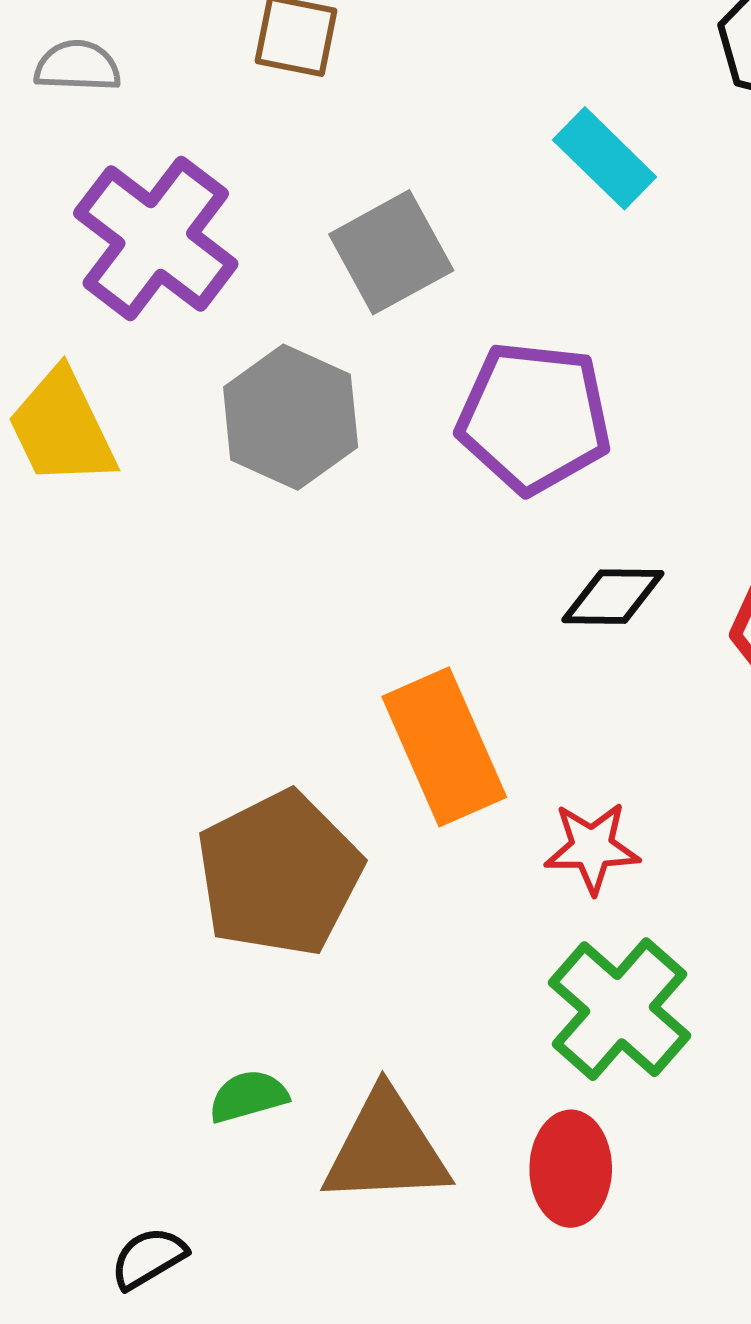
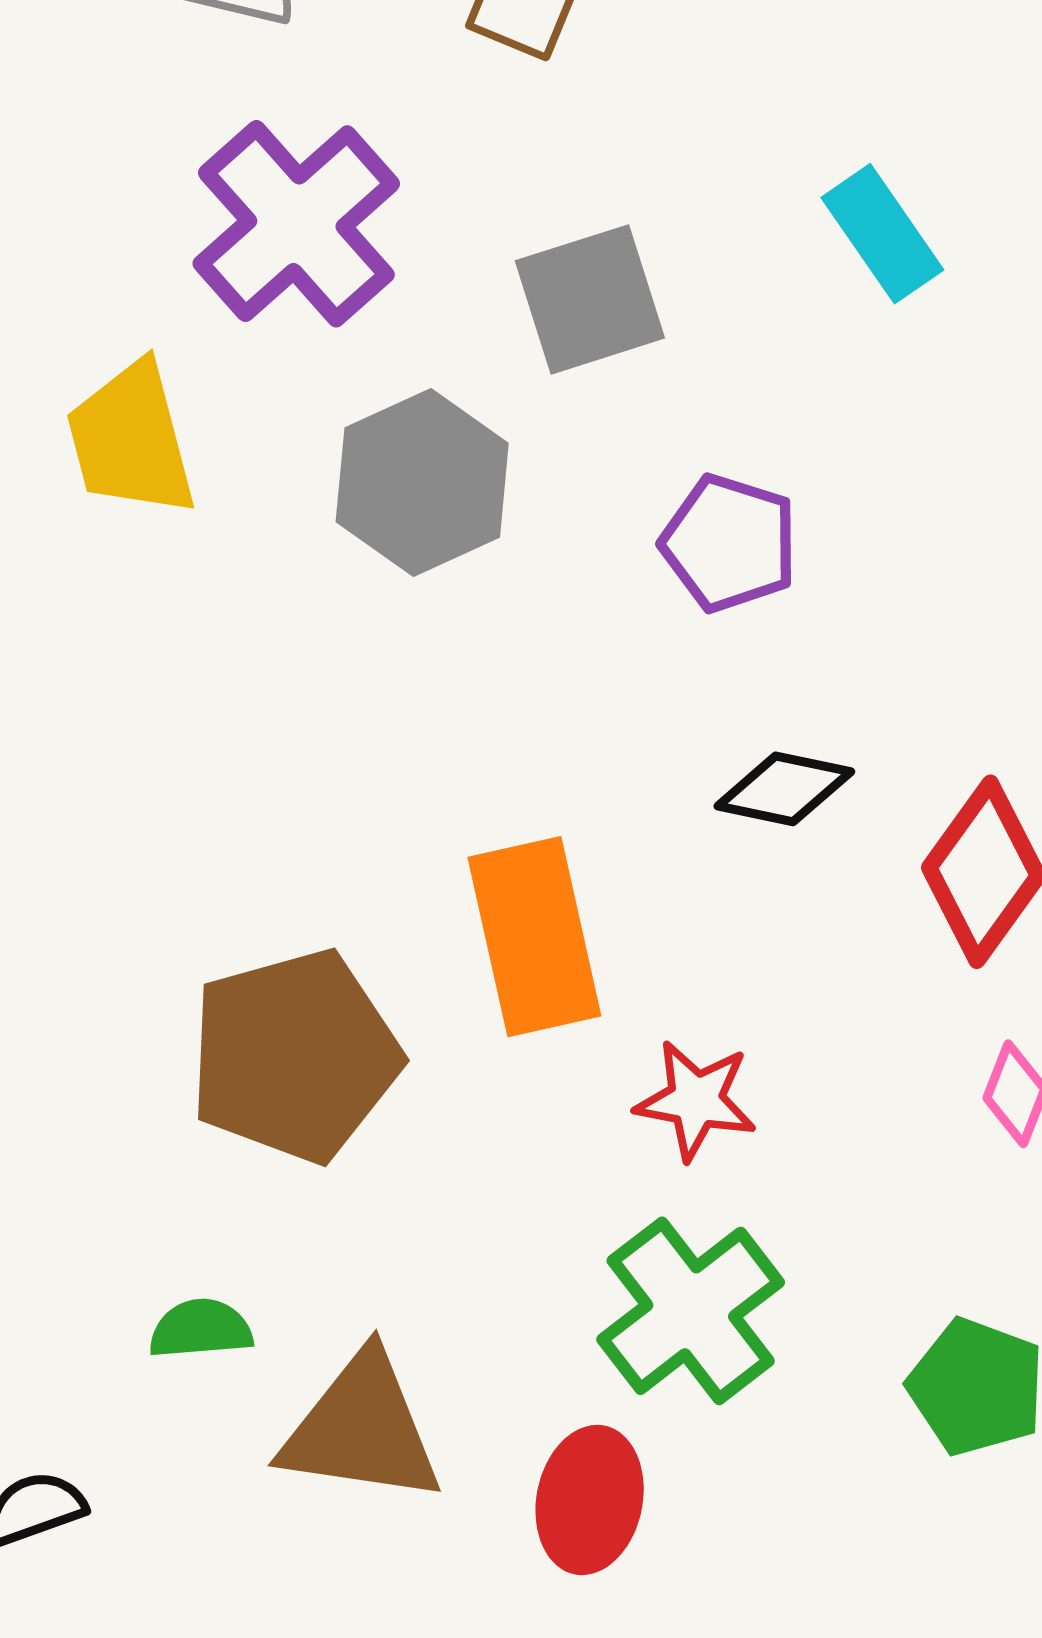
purple pentagon: (534, 417) -> (729, 543), size x0.7

